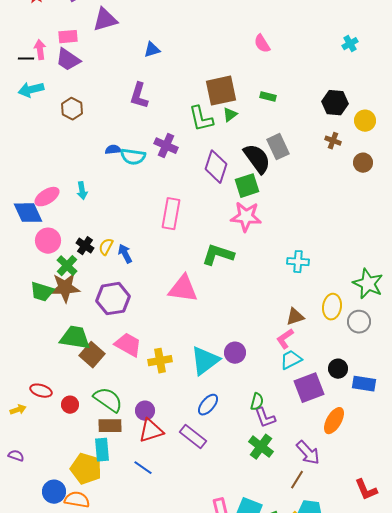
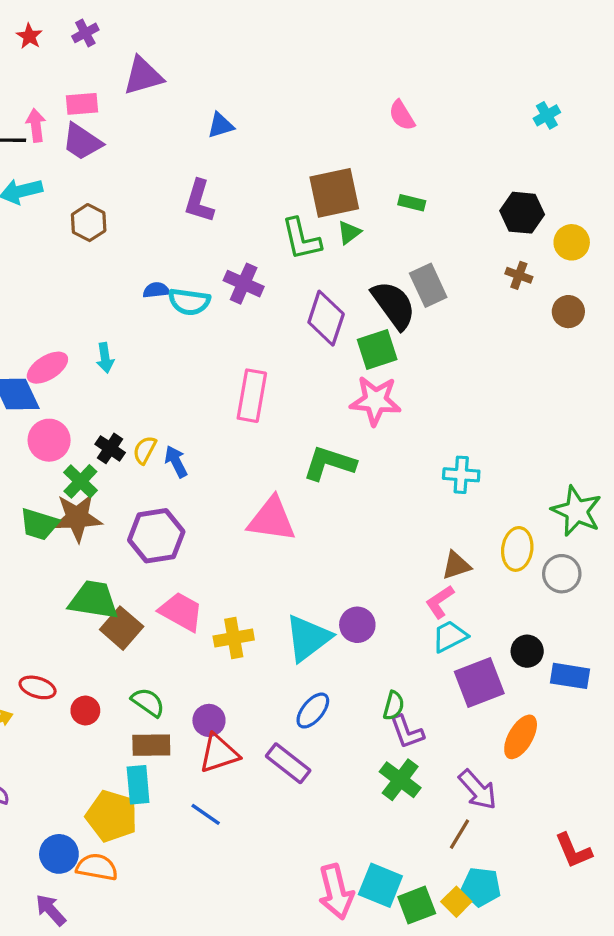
green semicircle: (108, 400) -> (148, 702), size x0.7

